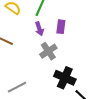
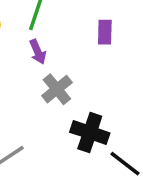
purple rectangle: (61, 27) -> (105, 32), moved

